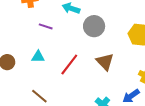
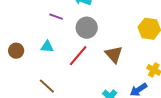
gray circle: (94, 26) -> (87, 28), moved

